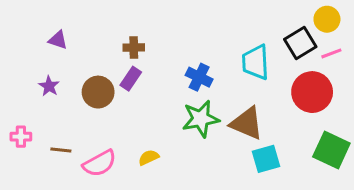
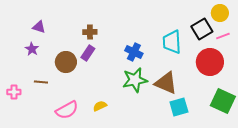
purple star: (49, 86) -> (32, 49), moved
brown line: (61, 150) -> (41, 82), moved

